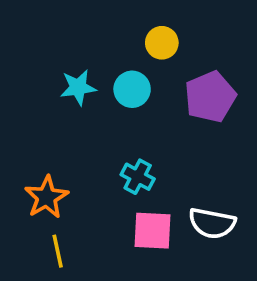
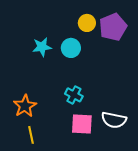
purple pentagon: (210, 97) -> (113, 27), moved

